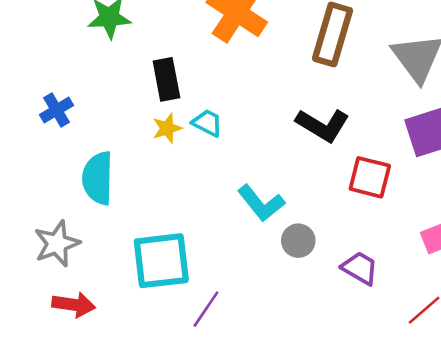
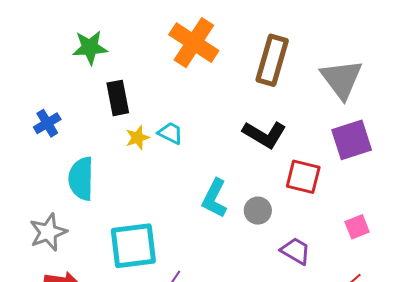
black rectangle: (166, 79) -> (118, 98), moved
cyan L-shape: (261, 203) -> (215, 198), turned 66
gray circle: (298, 241) -> (258, 211), moved

